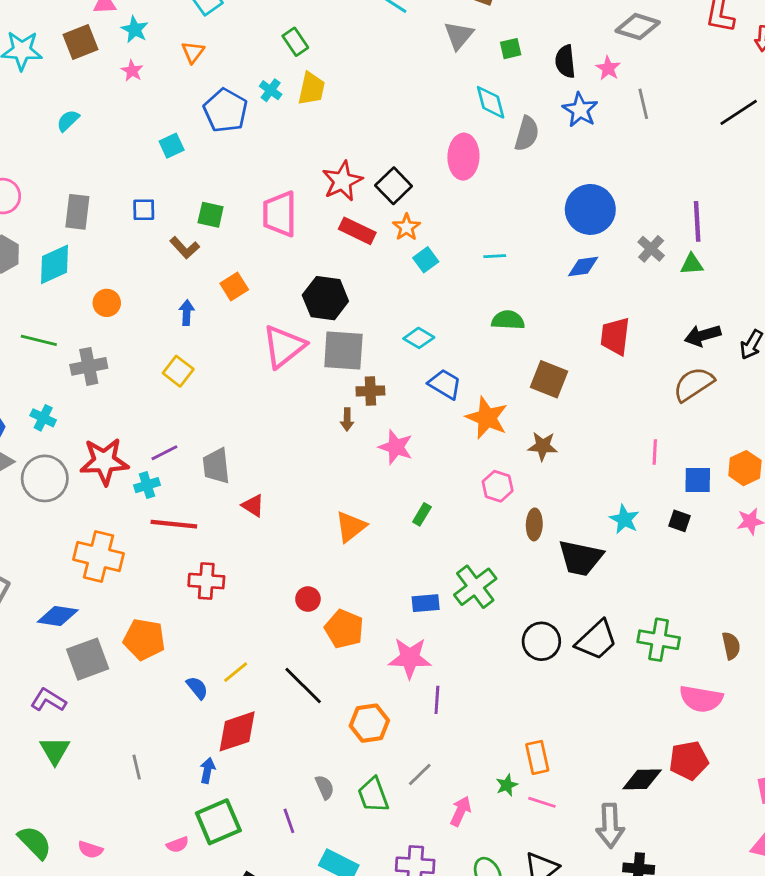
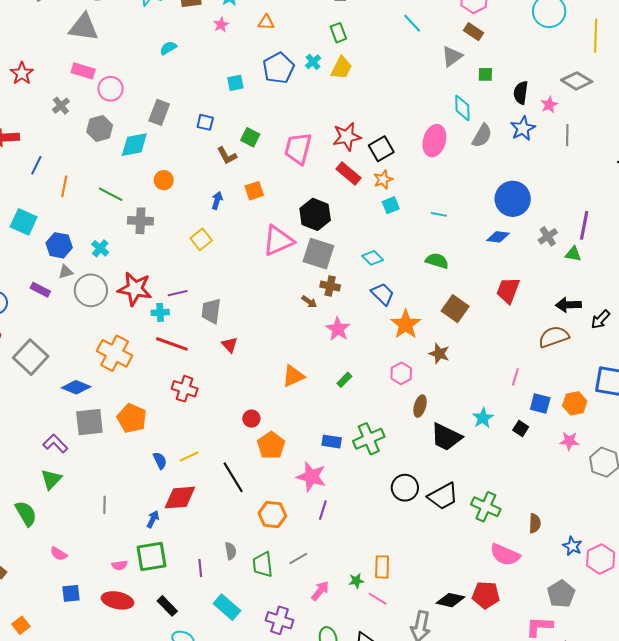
orange triangle: (193, 52) -> (266, 22), turned 42
brown arrow: (347, 420) -> (309, 302), turned -70
green semicircle: (35, 842) -> (26, 514), moved

